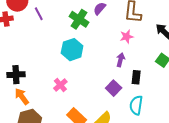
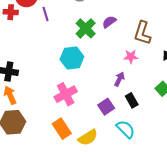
black rectangle: (136, 77) -> (132, 100), turned -48
pink cross: (60, 85) -> (66, 94), moved, size x1.5
cyan semicircle: (136, 105) -> (126, 129), turned 114

